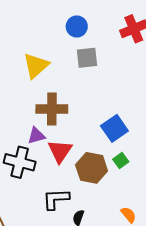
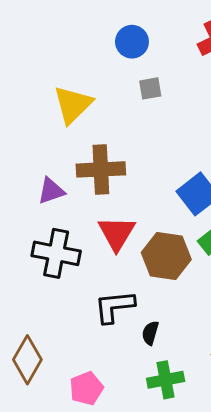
gray square: (87, 58) -> (150, 88), size x0.7
purple triangle: (36, 136) -> (51, 191), moved

